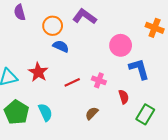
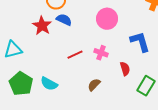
pink circle: (121, 45) -> (107, 19), moved
red star: (38, 72) -> (42, 26), moved
cyan semicircle: (45, 112) -> (49, 84), turned 144

